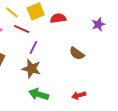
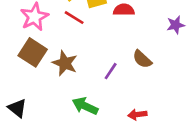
purple line: (33, 47) -> (111, 71), moved
brown star: (31, 69) -> (65, 63), moved

